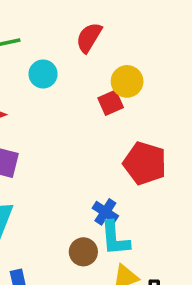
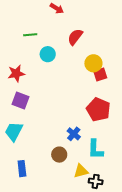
red square: (111, 103) -> (100, 74), moved
cyan L-shape: (115, 238) -> (95, 149), moved

